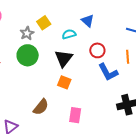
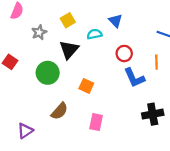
gray star: (27, 33) -> (39, 32), moved
green circle: (28, 55) -> (48, 73), moved
black triangle: (64, 58) -> (69, 50), moved

